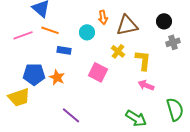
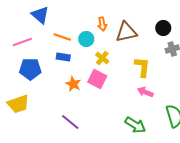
orange line: (50, 30) -> (62, 37), moved
yellow cross: (118, 51) -> (102, 58), moved
blue pentagon: (34, 74) -> (30, 69), moved
orange star: (57, 77) -> (73, 84), moved

